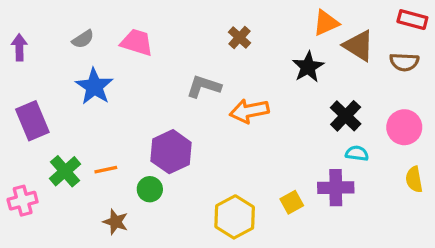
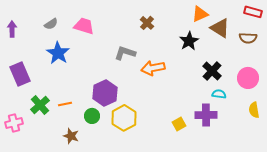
yellow hexagon: (235, 217) -> (124, 118), moved

